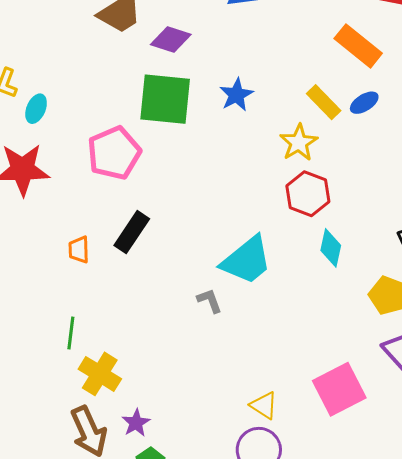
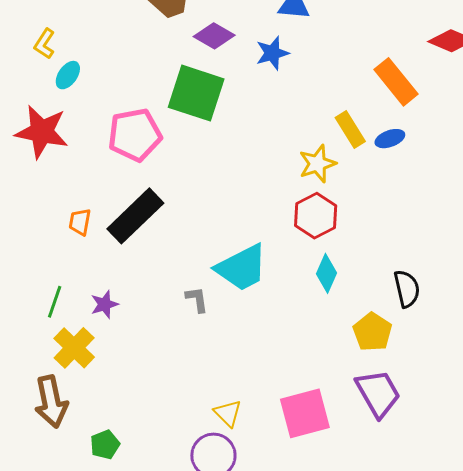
blue star: (236, 95) -> (272, 53), moved
black rectangle: (132, 232) -> (135, 216), size x1.4
purple star: (136, 423) -> (104, 304), moved

